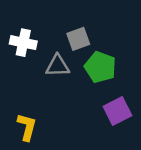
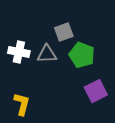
white cross: (23, 43) -> (19, 52), moved

